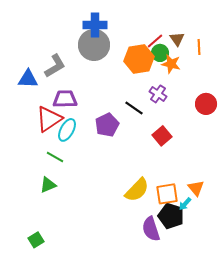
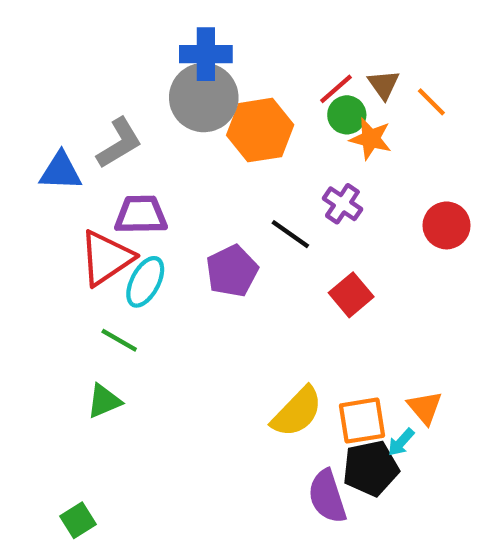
orange line: (199, 47) -> (431, 102), turned -42
orange hexagon: (139, 59) -> (260, 130), moved
black pentagon: (171, 216) -> (371, 468), turned -30

